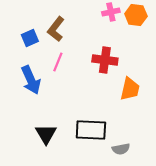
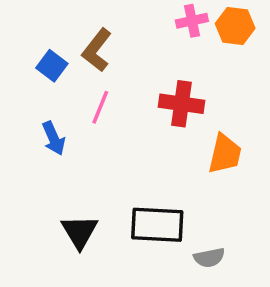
blue square: (30, 38) -> (52, 66), turned -30
blue arrow: (31, 80) -> (54, 138), size x0.7

